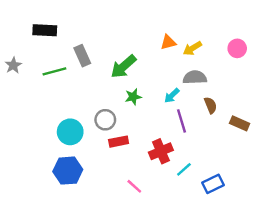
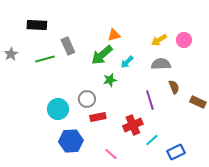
orange triangle: (168, 42) -> (114, 35), moved
pink circle: (237, 48) -> (184, 40), moved
cyan arrow: (172, 96) -> (127, 62), moved
blue hexagon: (68, 171) -> (71, 141), moved

